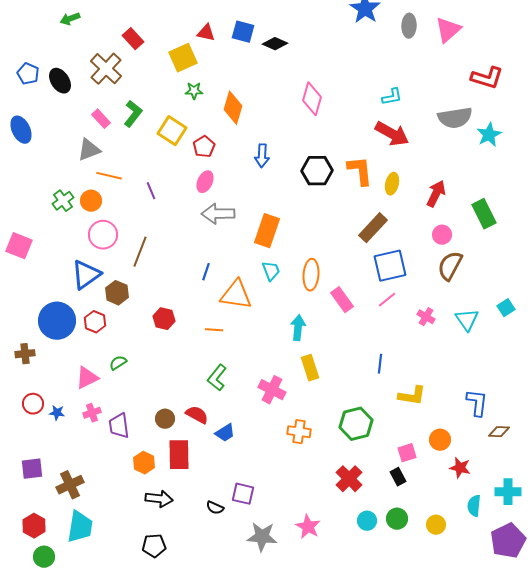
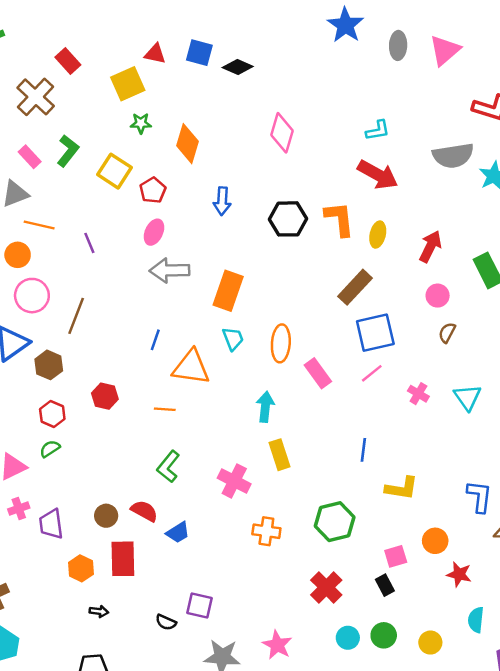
brown semicircle: (450, 266) -> (447, 333), size x0.6
red hexagon: (95, 322) -> (52, 414), moved
black arrow: (159, 499) -> (99, 611), size x0.6

